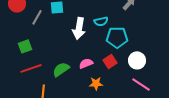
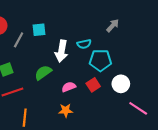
green semicircle: (61, 69) -> (43, 73), moved
orange star: (96, 83) -> (66, 110), moved
pink line: (141, 84) -> (138, 108), moved

